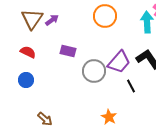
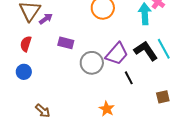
purple arrow: (52, 20) -> (46, 19), moved
red semicircle: (28, 52) -> (26, 44), turned -98

